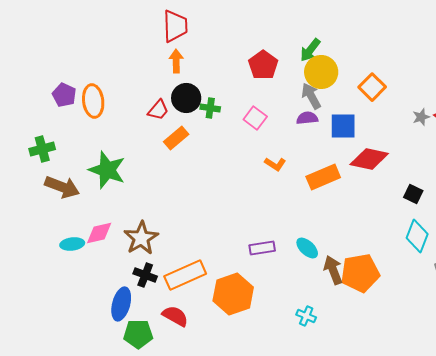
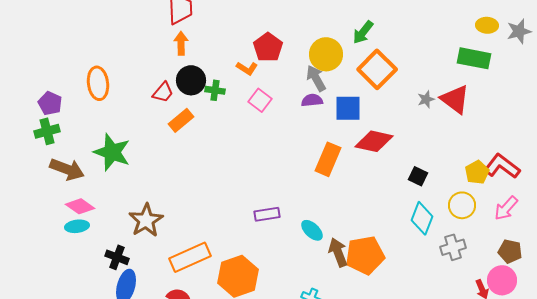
green arrow: (310, 50) -> (363, 32), moved
orange square: (372, 87) -> (377, 69), size x1.4
purple pentagon: (64, 95) -> (50, 103), moved
orange L-shape: (275, 164) -> (247, 68), moved
orange rectangle: (323, 177) -> (328, 159), turned -44
pink diamond: (99, 233) -> (80, 206), moved, turned 48
purple rectangle: (262, 248) -> (267, 214), moved
black cross: (145, 275) -> (117, 257), moved

